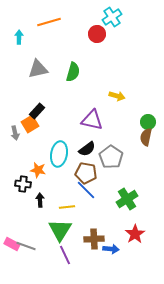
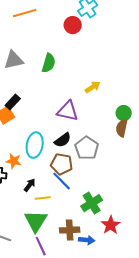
yellow arrow: (117, 96) -> (93, 87), turned -49
green cross: (127, 199) -> (92, 203), moved
black arrow: (40, 200) -> (30, 185), moved, turned 40

